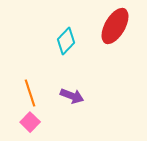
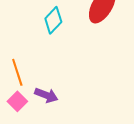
purple arrow: (72, 96) -> (46, 95), moved

